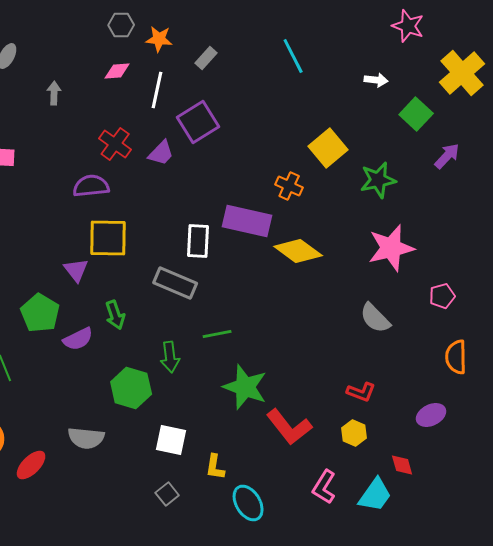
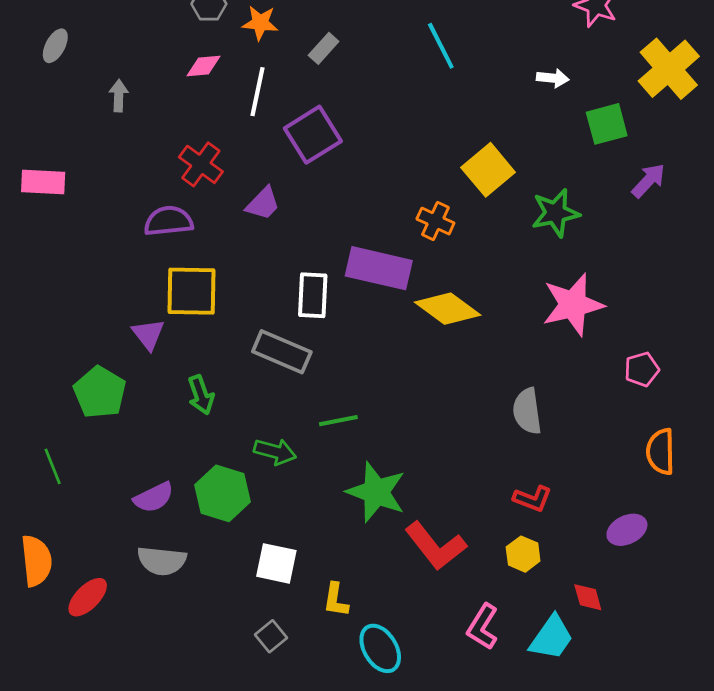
green square: (416, 114) -> (607, 124), turned 32
purple trapezoid: (161, 153) -> (263, 203), moved
gray semicircle: (375, 318) -> (527, 411), moved, turned 36
purple semicircle: (78, 339) -> (154, 497), moved
green arrow: (170, 357) -> (275, 452), turned -68

